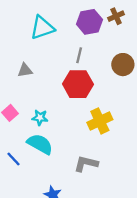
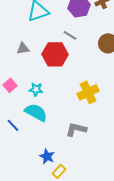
gray line: (79, 55) -> (70, 35), turned -72
red hexagon: (78, 84) -> (55, 54), moved

